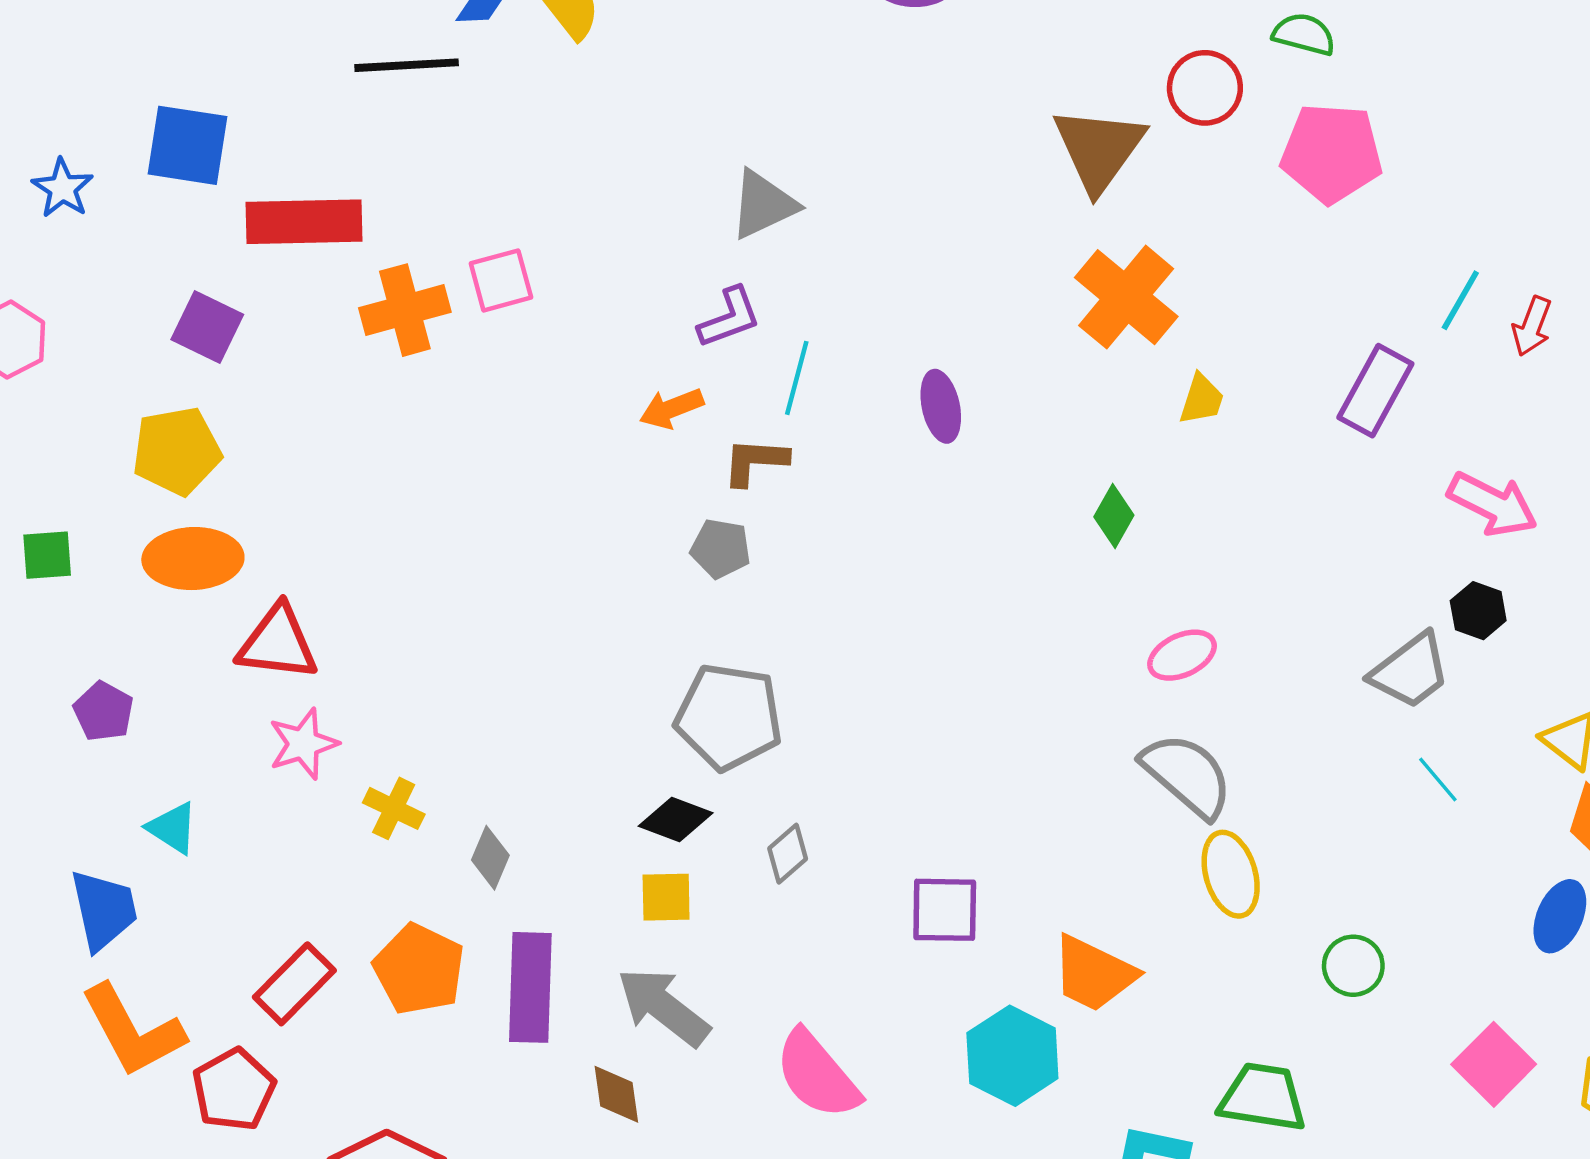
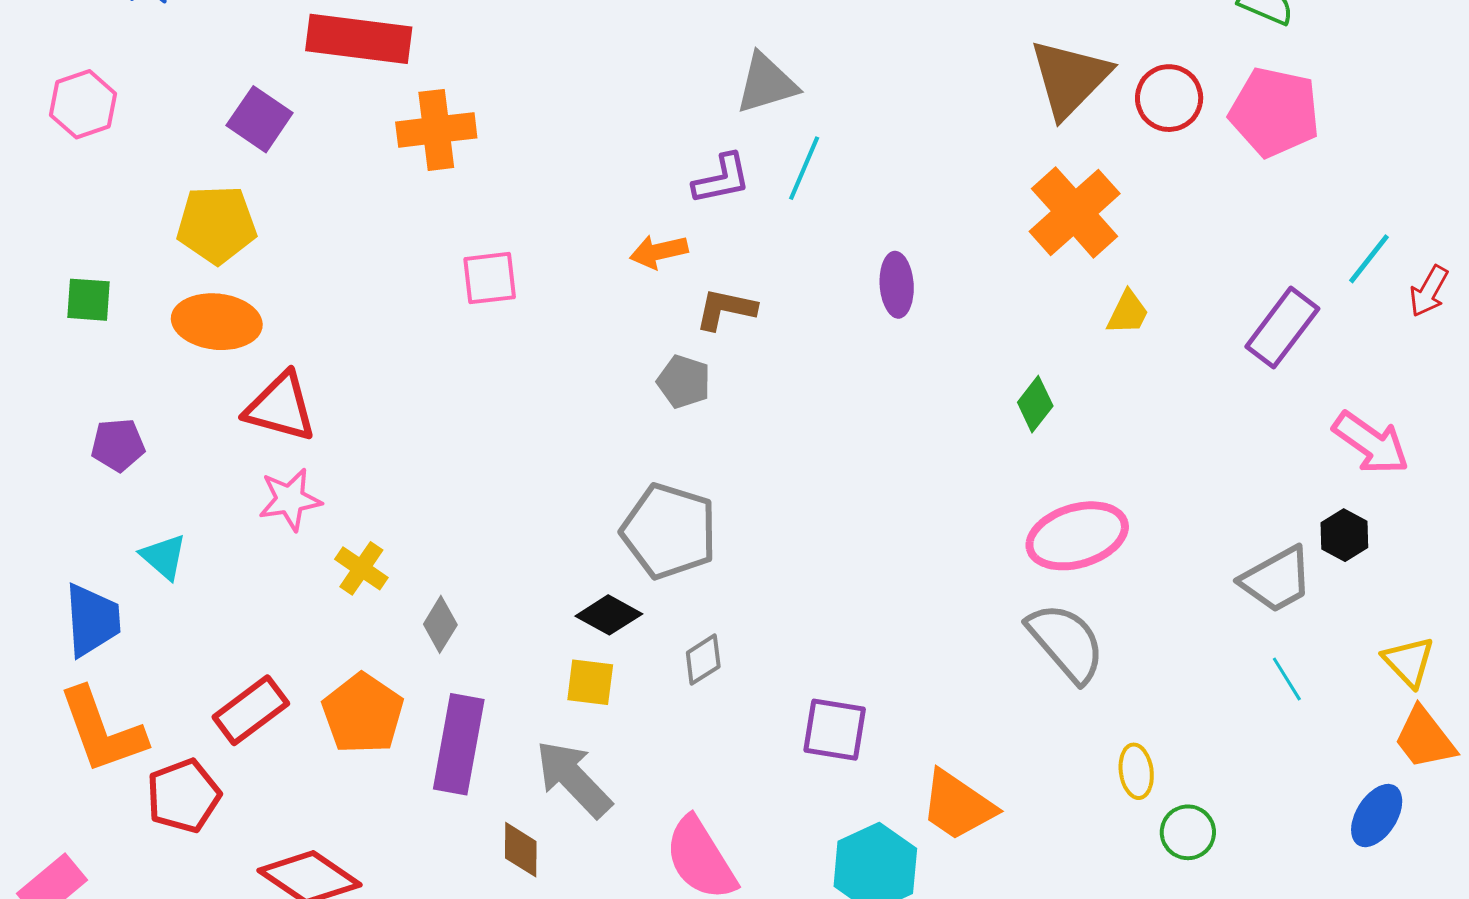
red circle: (1205, 88) -> (1169, 98), moved
pink square: (501, 280) -> (490, 278), moved
cyan line: (797, 378) -> (804, 168), moved
pink ellipse: (1182, 655) -> (1077, 536), size x1.6
purple pentagon: (104, 711) -> (118, 445), turned 30
yellow ellipse: (1231, 874) -> (1136, 771), moved, size x0.7

